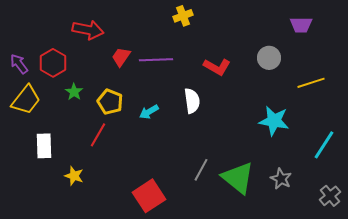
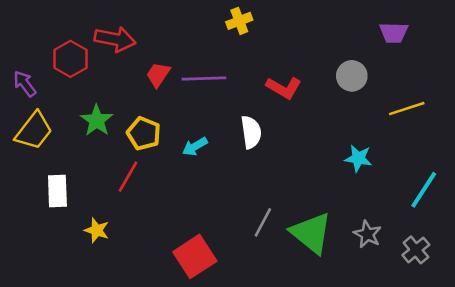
red hexagon: (53, 63) -> (70, 59), moved
green star: (74, 92) -> (97, 120), size x1.4
cyan star: (274, 121) -> (358, 158), size x0.7
gray cross: (330, 196) -> (416, 250), moved

